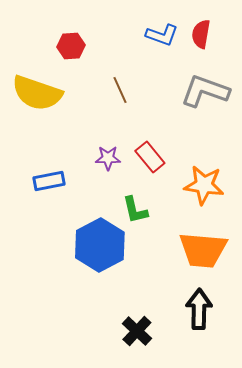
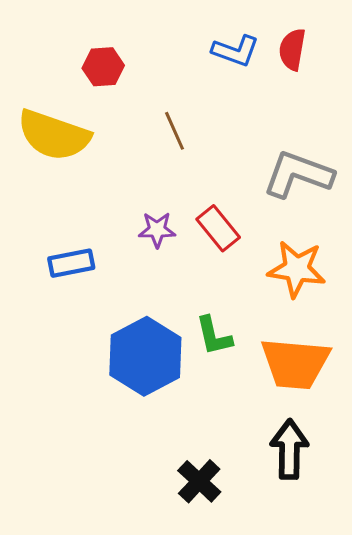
gray L-shape: (205, 91) -> (298, 174), moved
green L-shape: (135, 210) -> (214, 336), moved

